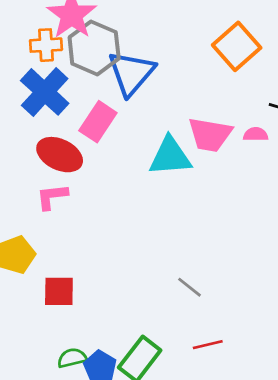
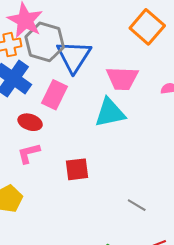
pink trapezoid: (210, 135) -> (122, 78), moved
red ellipse: (60, 155) -> (30, 122), size x0.7
red square: (59, 291) -> (77, 169), moved

